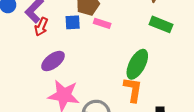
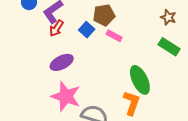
blue square: (73, 22) -> (87, 30), turned 35
green ellipse: (137, 64) -> (140, 80), turned -64

